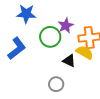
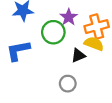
blue L-shape: (17, 48) -> (18, 51), turned -145
black triangle: (69, 61) -> (78, 55), turned -40

